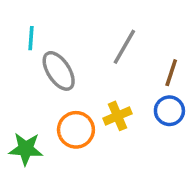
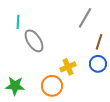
gray line: (124, 47) -> (85, 18), moved
orange circle: (76, 130) -> (52, 86), moved

